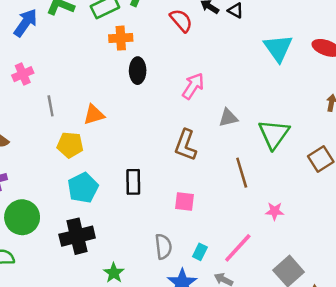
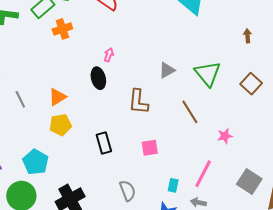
black ellipse: (138, 71) -> (98, 78), moved
pink arrow: (193, 86) -> (109, 55), moved, size x0.6
yellow pentagon: (70, 145) -> (60, 125), moved
cyan pentagon: (83, 188) -> (36, 162), moved
gray semicircle: (163, 247) -> (127, 191), moved

